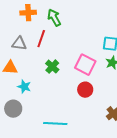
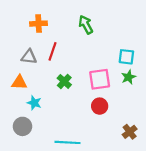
green arrow: (54, 18) -> (86, 25), moved
pink square: (85, 65) -> (100, 79), turned -35

